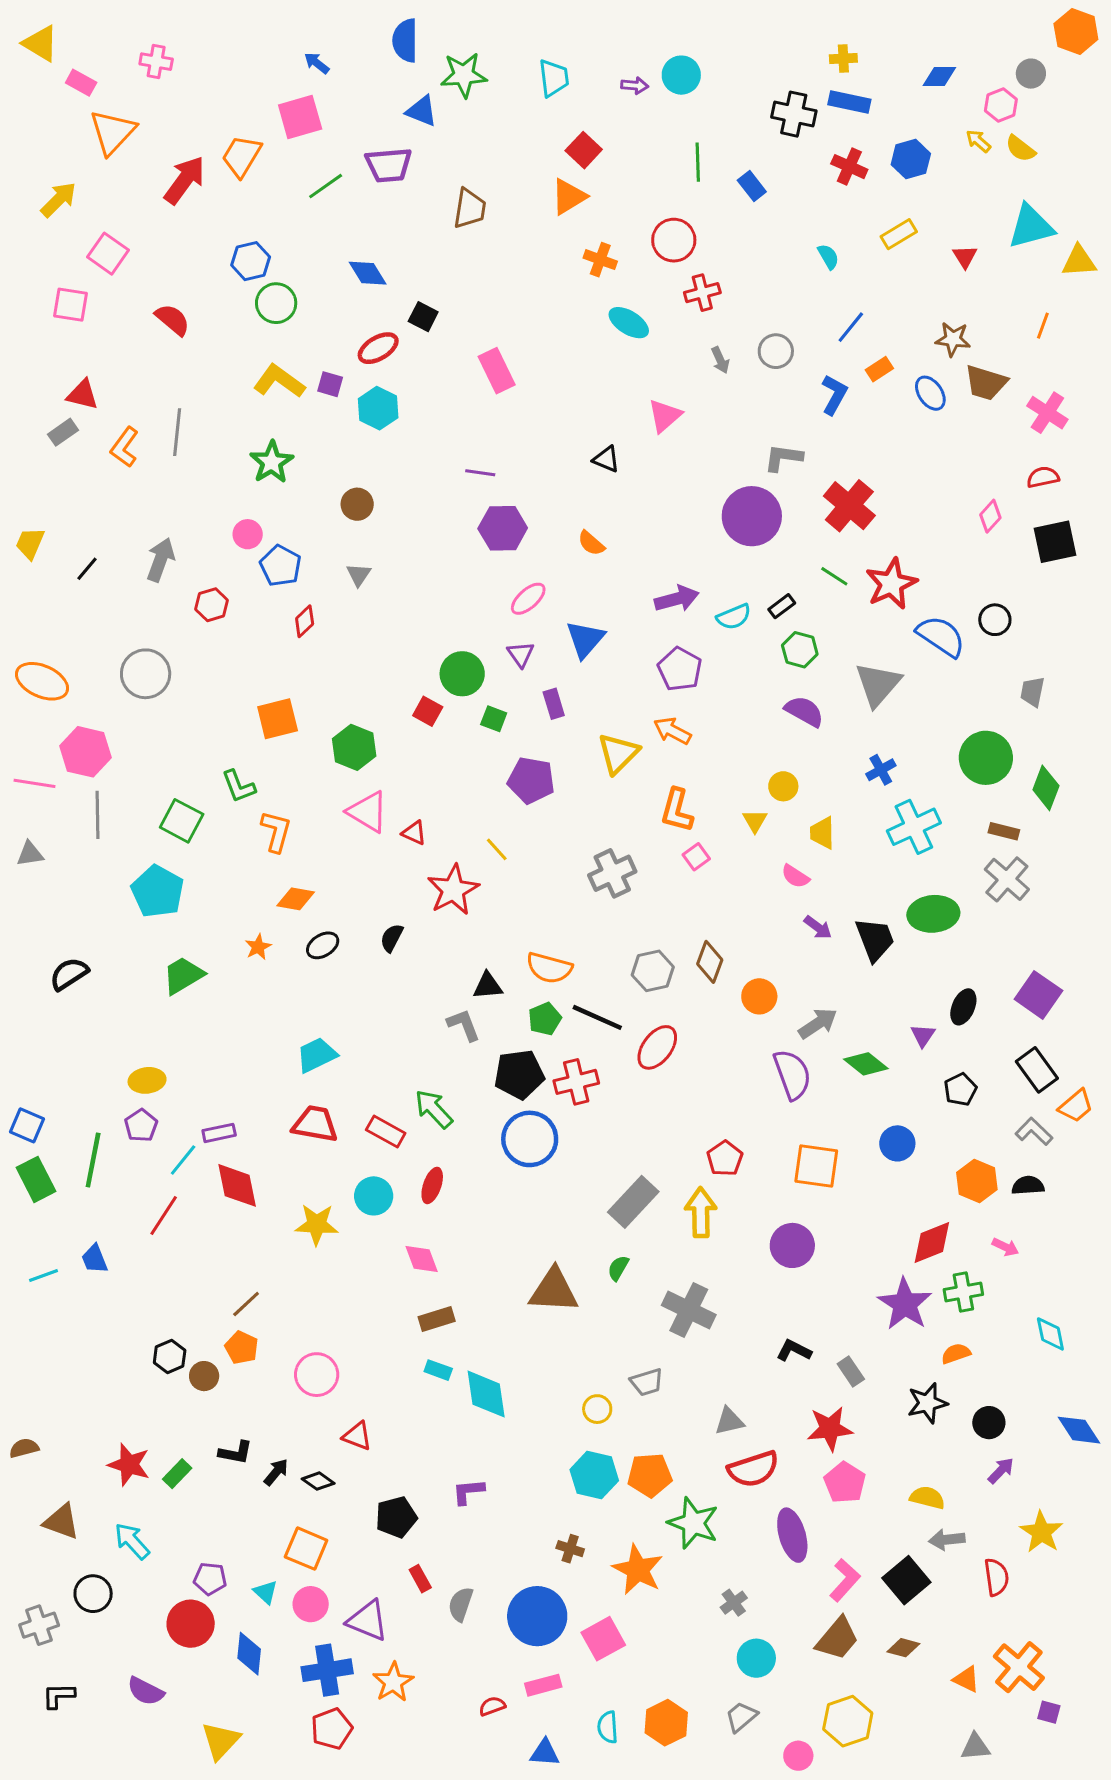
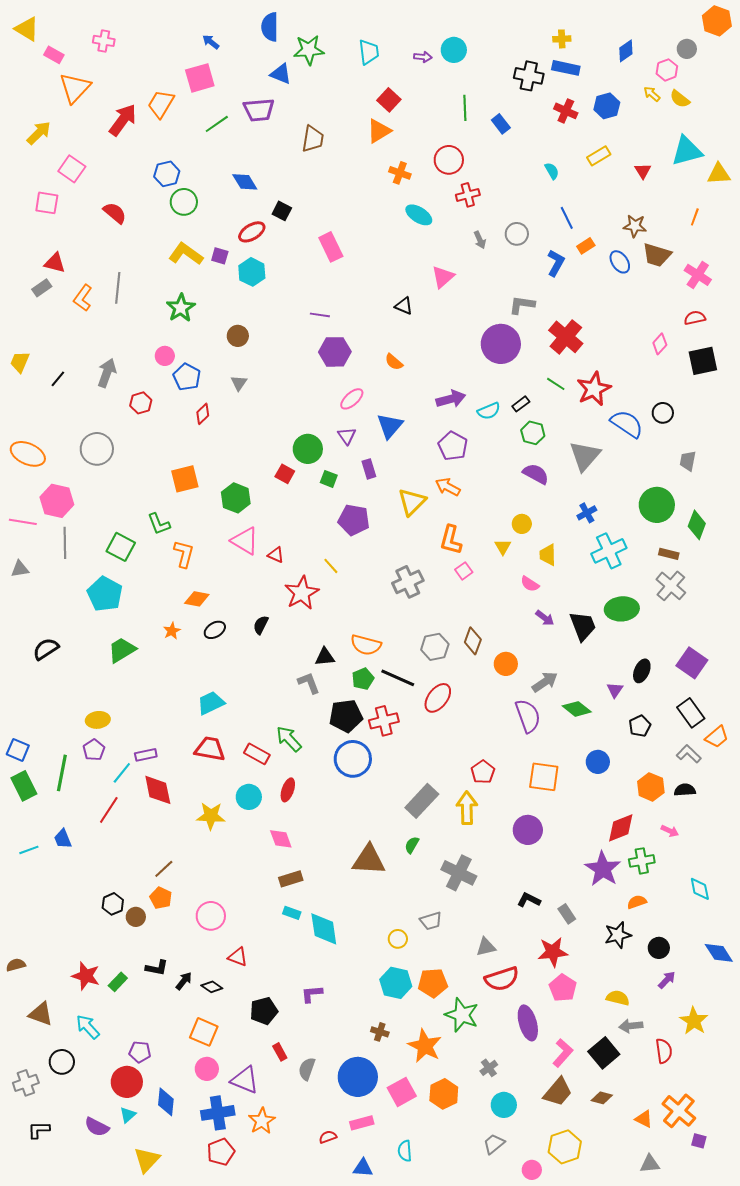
blue diamond: (939, 77) -> (626, 51), turned -35
blue line: (851, 327) -> (567, 218), turned -65
cyan triangle: (266, 1592) -> (128, 1115), moved, turned 36
orange hexagon: (666, 1723) -> (444, 1094), moved

